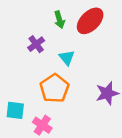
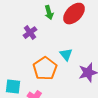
cyan triangle: (67, 58) -> (66, 55), moved

